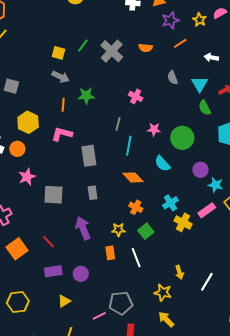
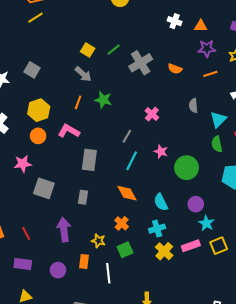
orange circle: (17, 149) -> (38, 136), moved
cyan semicircle: (162, 164) -> (161, 202), moved
purple circle: (81, 274) -> (58, 270), moved

